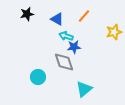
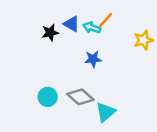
black star: (27, 14) -> (50, 33), moved
cyan arrow: (66, 36) -> (92, 28), moved
gray diamond: (64, 62) -> (80, 97), moved, turned -30

